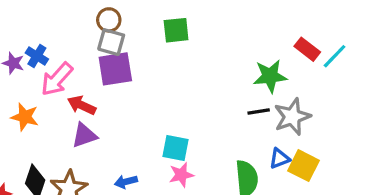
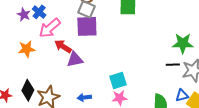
orange star: (25, 117) -> (27, 49), turned -30
purple triangle: (84, 135) -> (75, 59), moved
cyan square: (176, 148) -> (118, 81), turned -36

